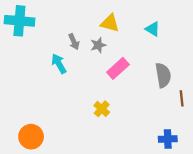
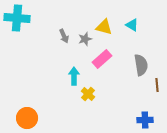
yellow triangle: (110, 23) -> (104, 27), moved
cyan arrow: (59, 64) -> (74, 76), moved, turned 30

